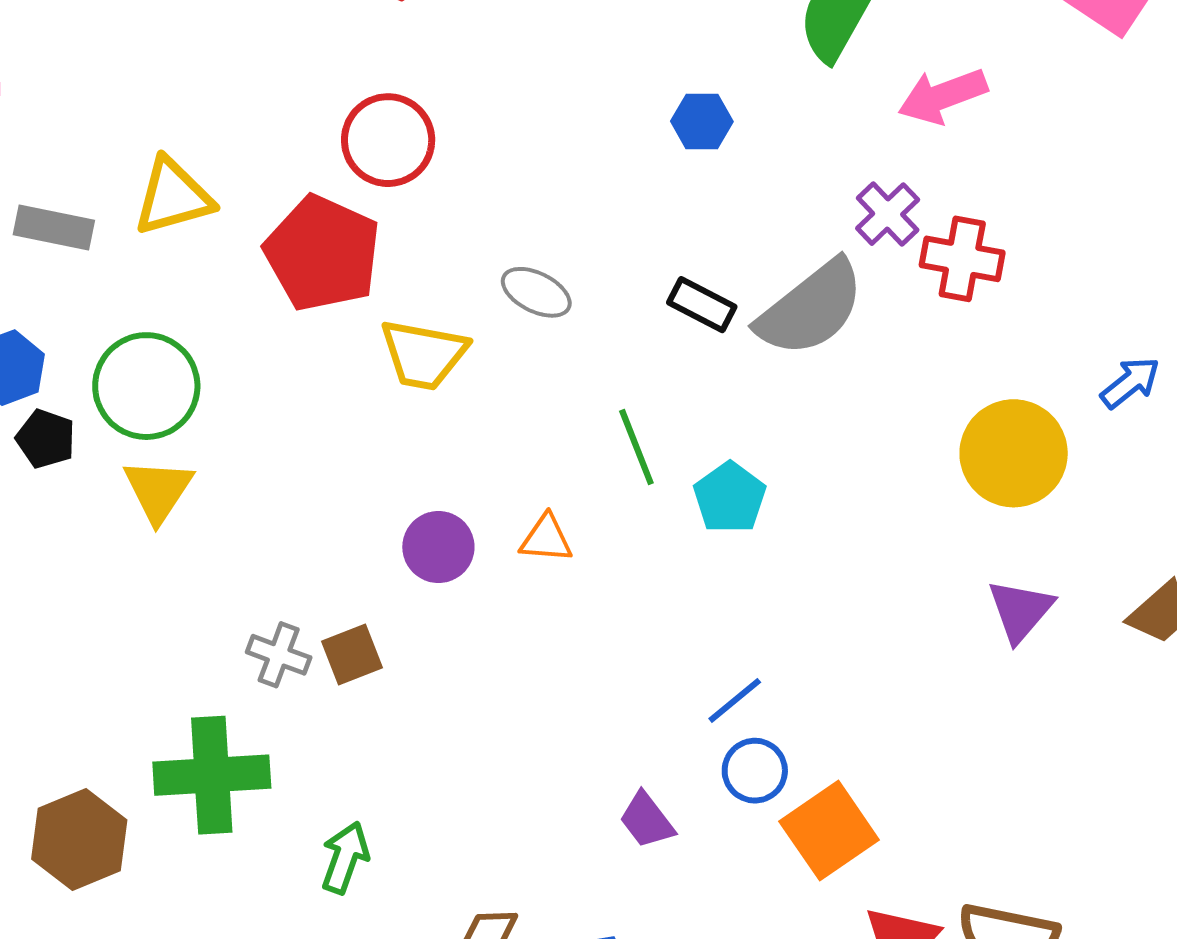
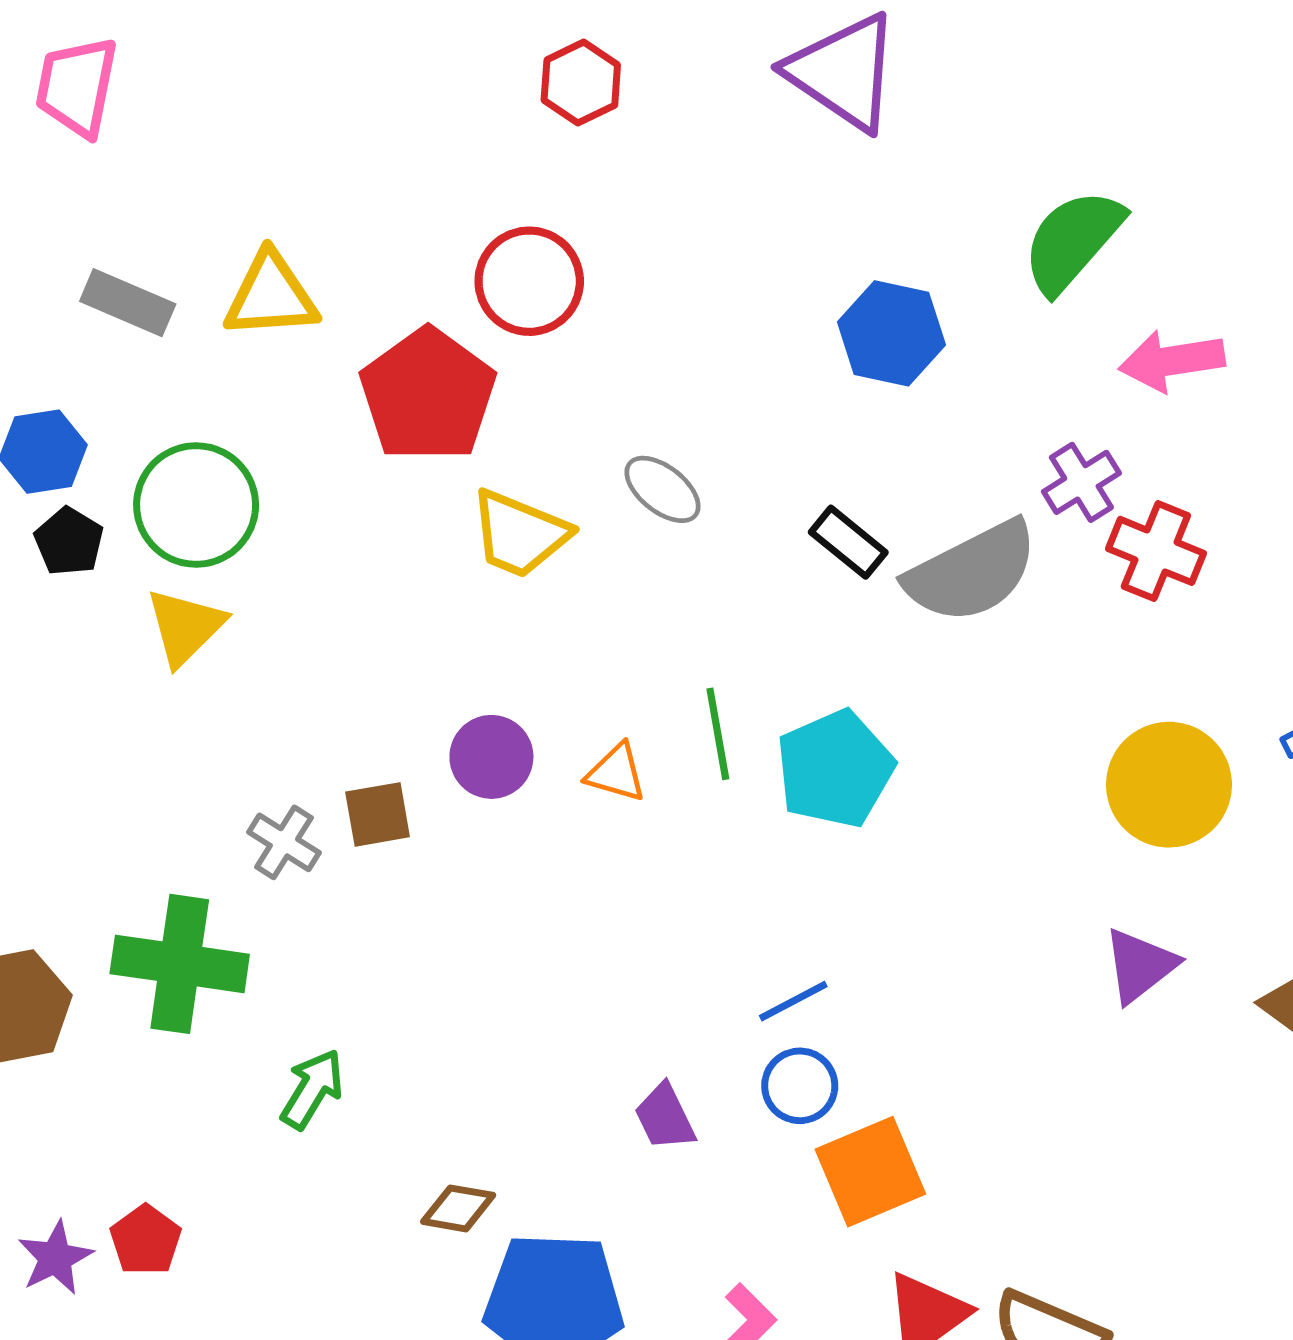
blue hexagon: (702, 121) -> (891, 333), size x1.5
green line: (636, 447) -> (718, 734), moved
cyan pentagon: (730, 498) -> (835, 769), size x1.4
brown square: (352, 654) -> (378, 814), moved

